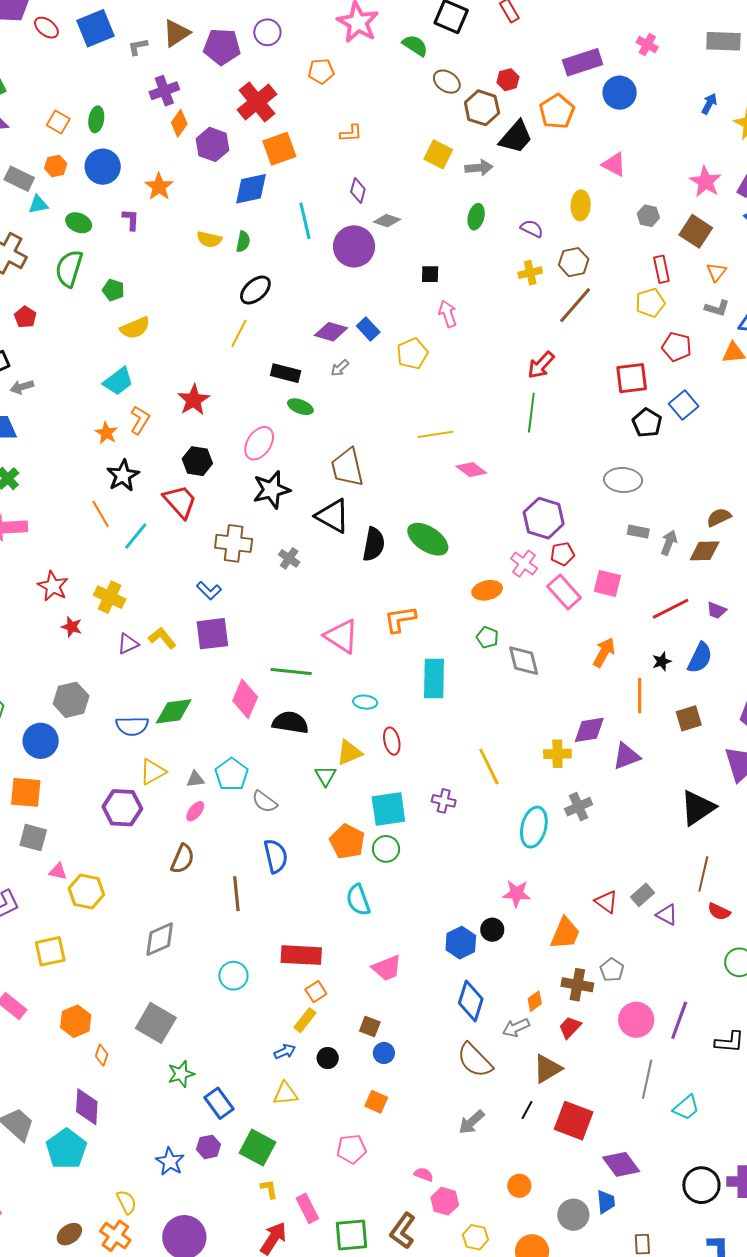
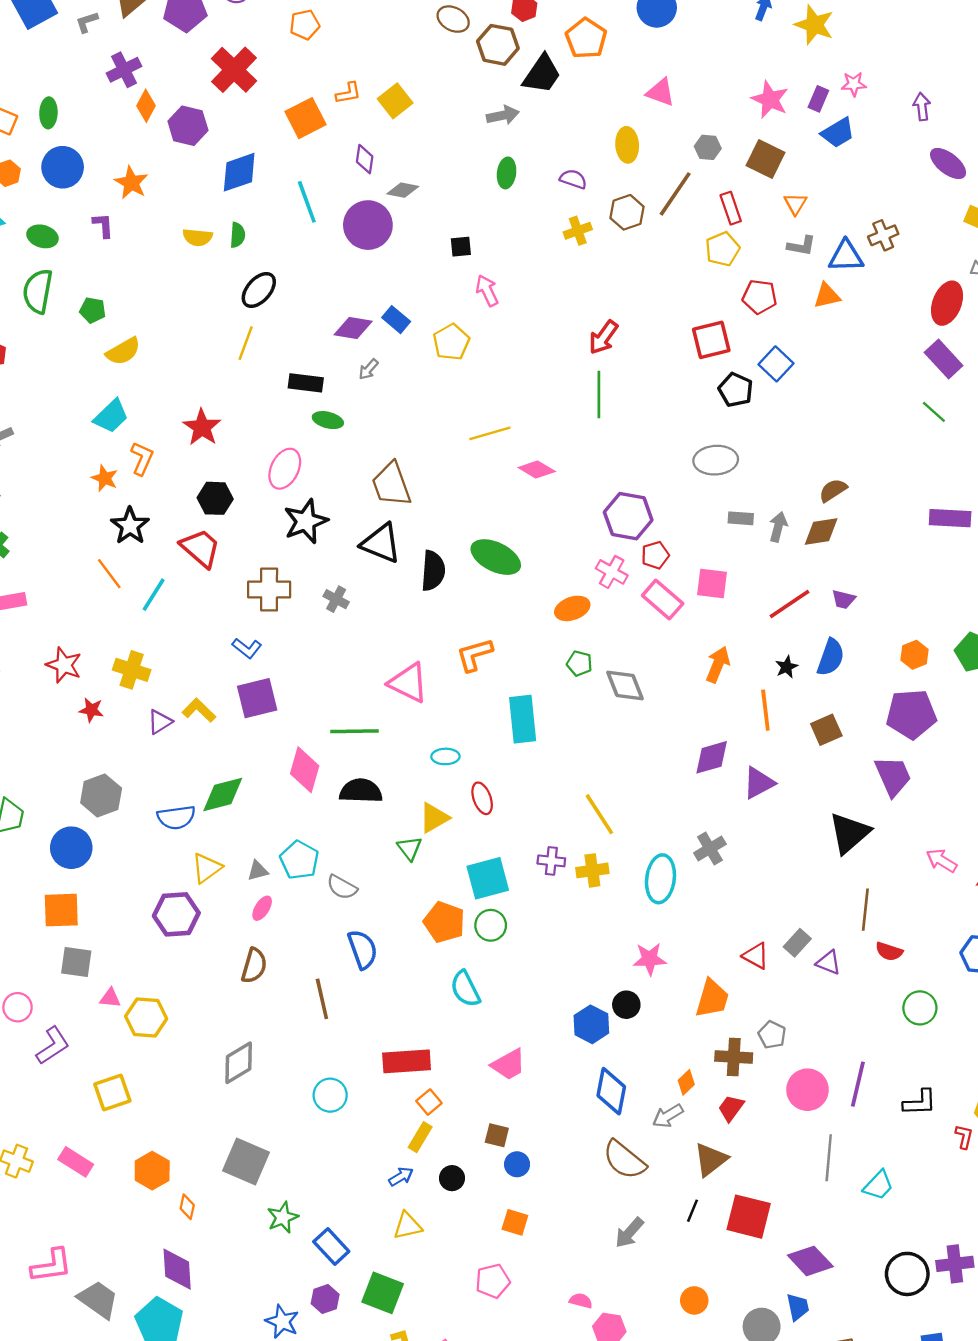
orange square: (279, 149) -> (306, 118), moved
yellow square: (438, 154) -> (395, 101), moved, turned 32
brown line: (575, 305) -> (675, 194), moved
yellow cross: (557, 754) -> (592, 870), moved

